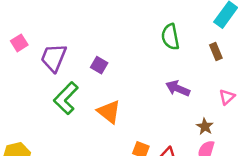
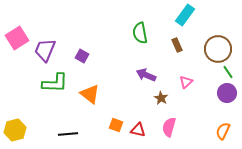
pink square: (19, 43) -> (17, 38), size x1.6
green L-shape: (66, 98) -> (55, 83), turned -132
brown star: (205, 127) -> (161, 98), moved

